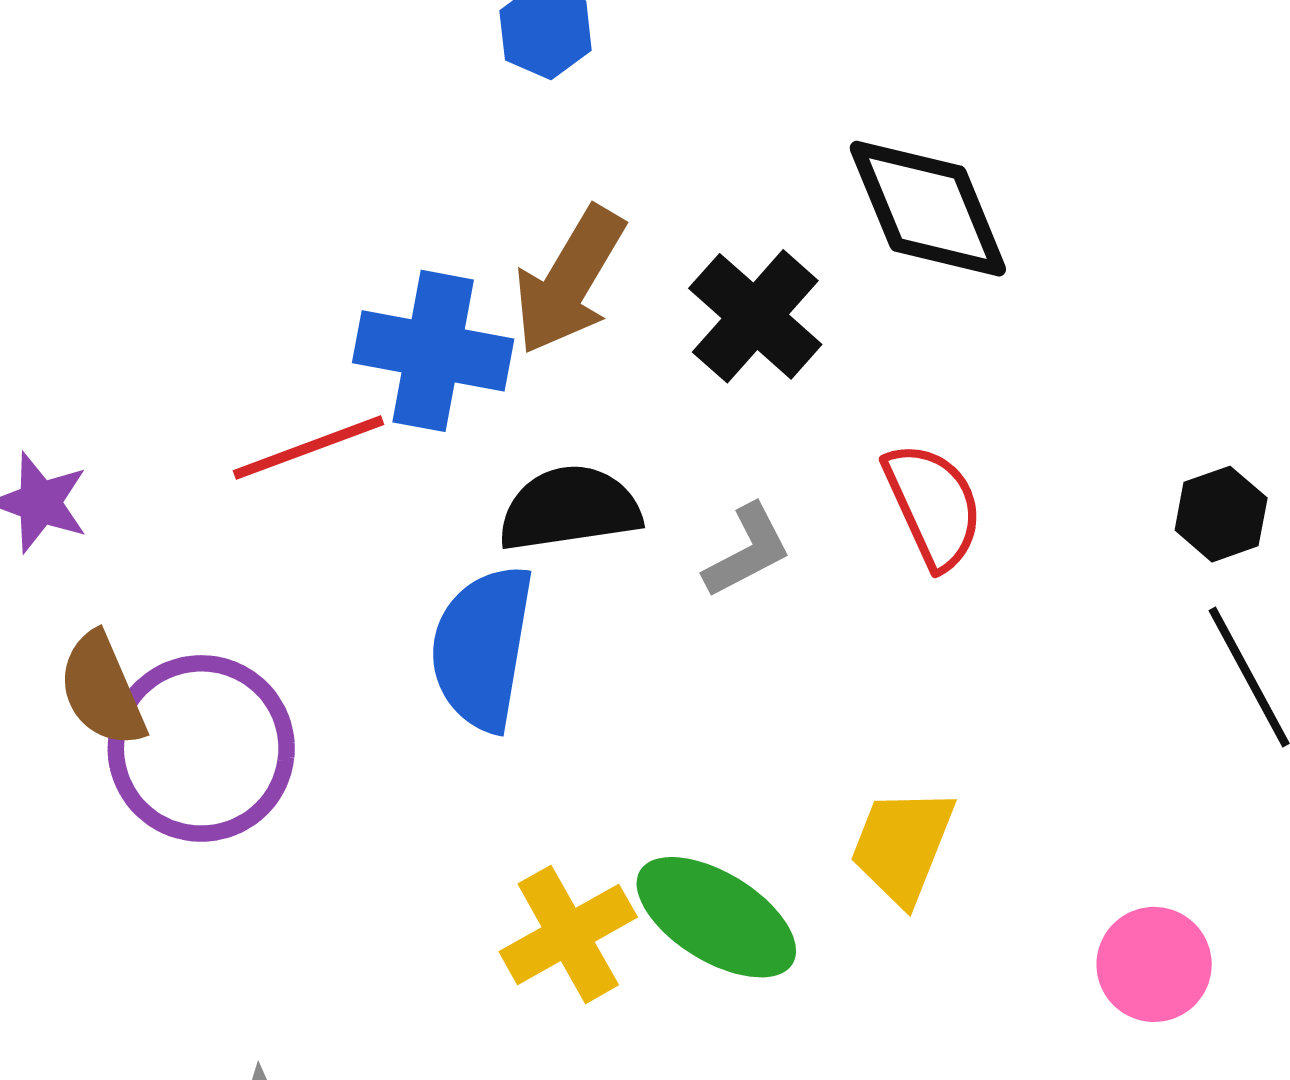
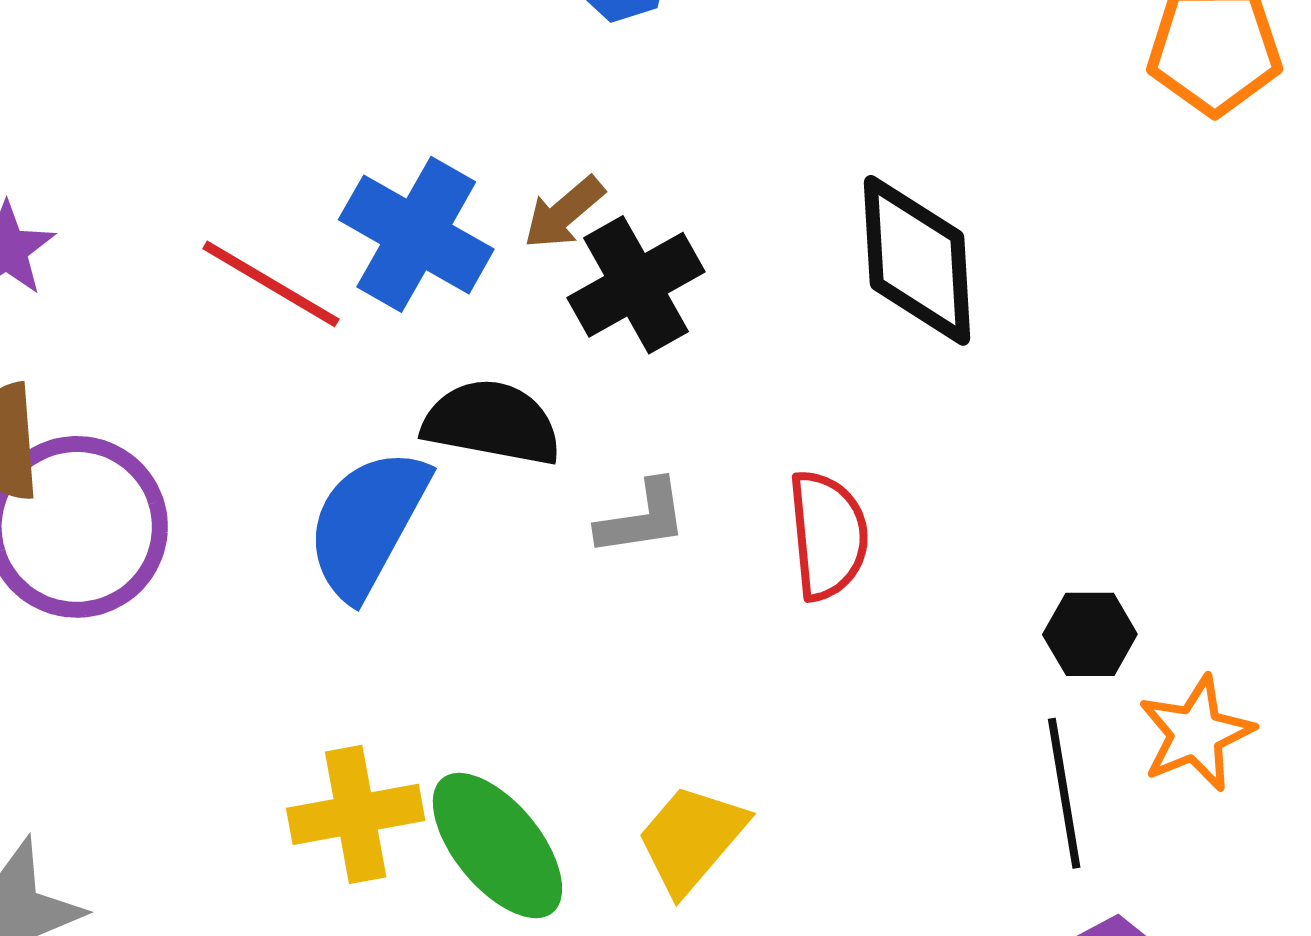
brown arrow: (569, 281) -> (564, 213), size x0.6
black cross: (755, 316) -> (636, 285), moved
red line: (309, 448) -> (271, 284), turned 32

